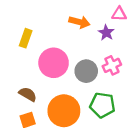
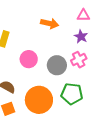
purple star: (106, 33) -> (81, 36), moved
pink circle: (54, 63) -> (29, 59), size x0.7

